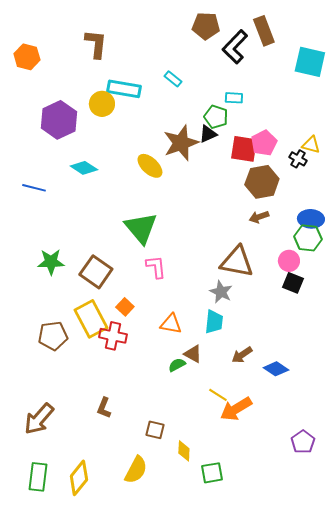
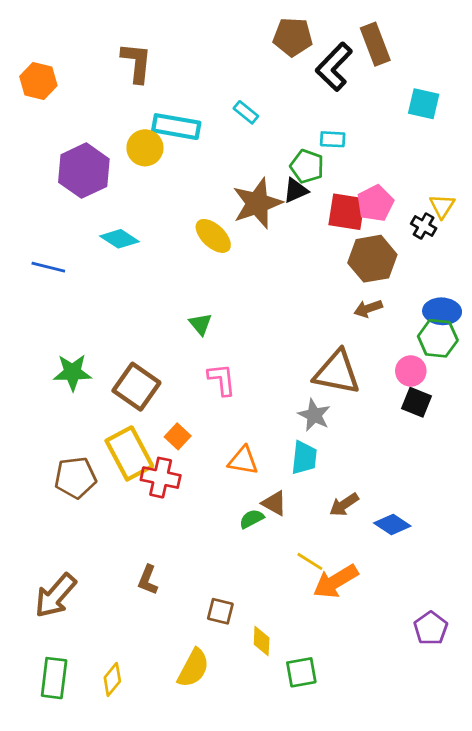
cyan square: (310, 62) -> (424, 104), moved, size x0.7
yellow triangle: (311, 145) -> (442, 206), turned 48
green triangle: (141, 228) -> (200, 324), size x0.5
yellow diamond: (79, 478) -> (112, 679), size x0.7

